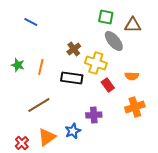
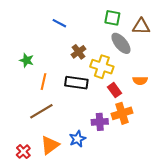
blue line: (31, 22) -> (59, 23), moved
green star: (18, 65) -> (27, 60), moved
orange line: (41, 67) -> (43, 82), moved
orange cross: (135, 107) -> (122, 113), moved

